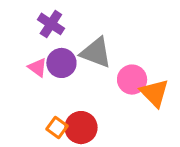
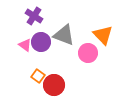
orange triangle: (155, 93) -> (103, 35), moved
orange square: (57, 128) -> (38, 76), moved

